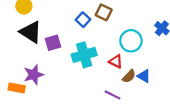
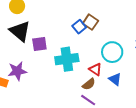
blue square: (83, 20) -> (79, 27), moved
brown semicircle: (129, 76) -> (89, 84), moved
blue triangle: (144, 76) -> (115, 79), moved

